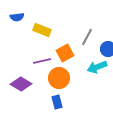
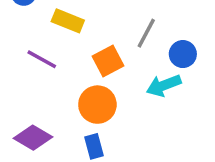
purple line: (42, 61) -> (42, 59), moved, turned 42
purple diamond: (21, 84) -> (33, 138), moved

